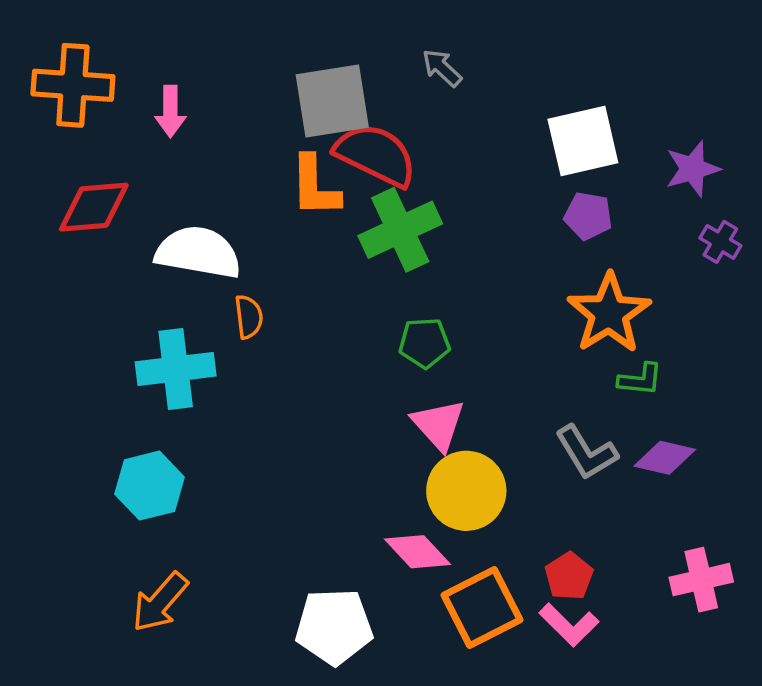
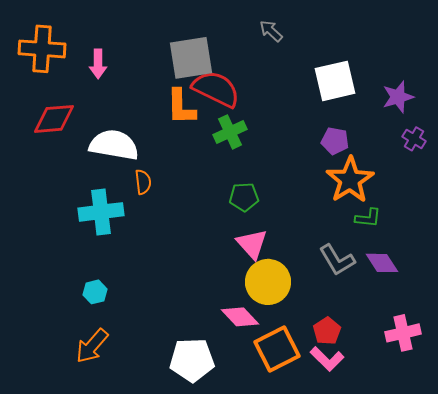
gray arrow: (442, 68) -> (271, 31), moved
purple pentagon: (588, 216) -> (335, 141), moved
green cross: (400, 230) -> (230, 132), size x0.7
purple diamond: (665, 458) -> (382, 263), turned 44
cyan hexagon: (150, 486) -> (95, 292), moved, size x0.6

